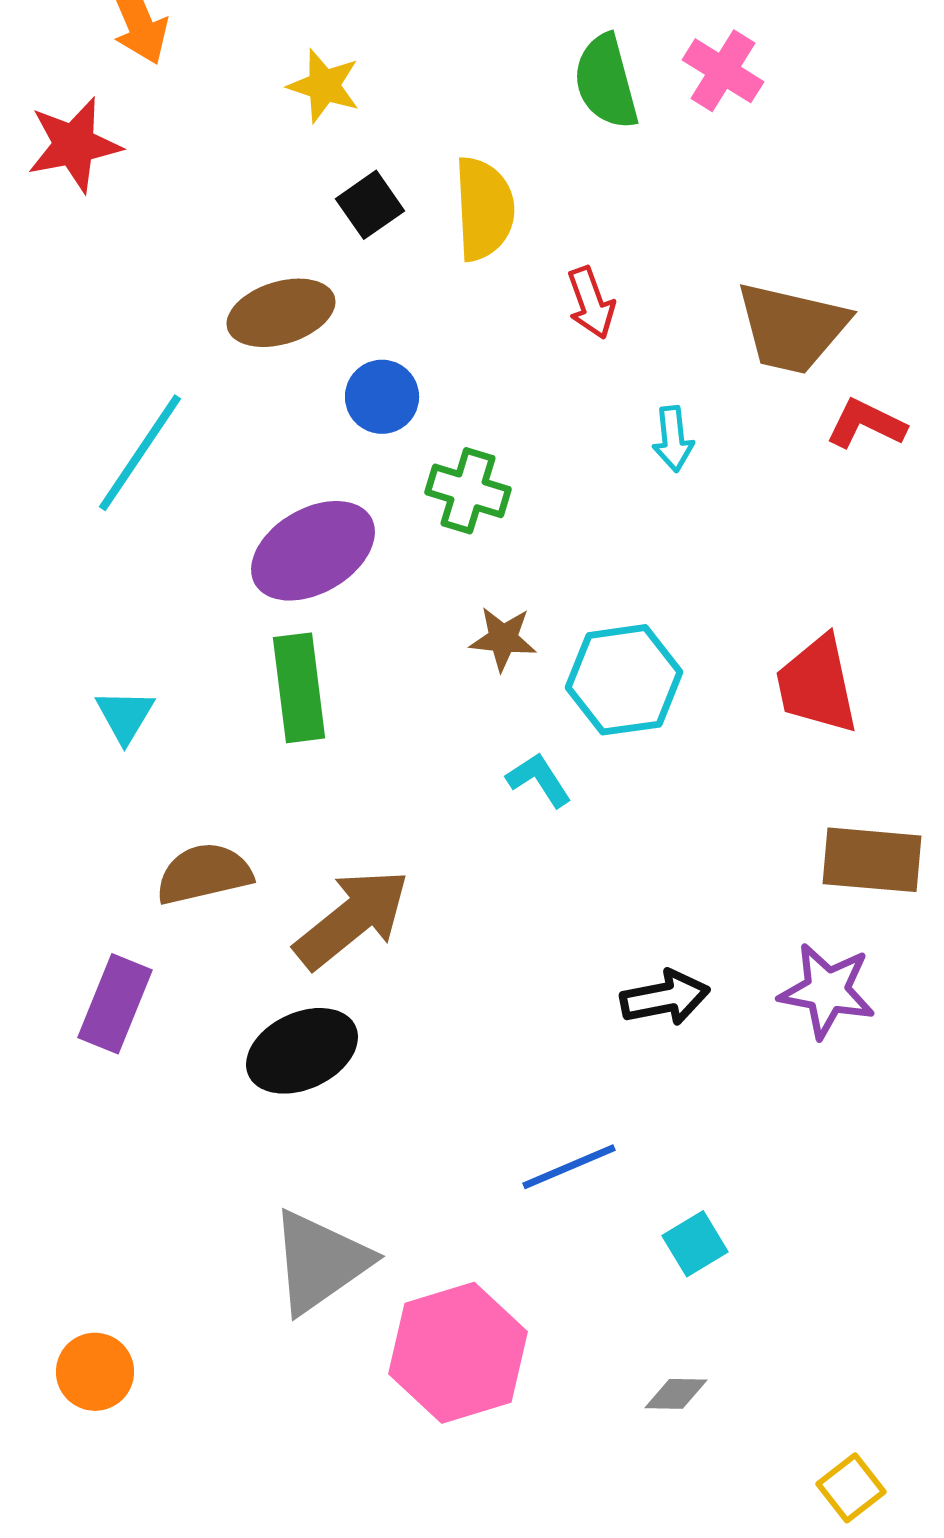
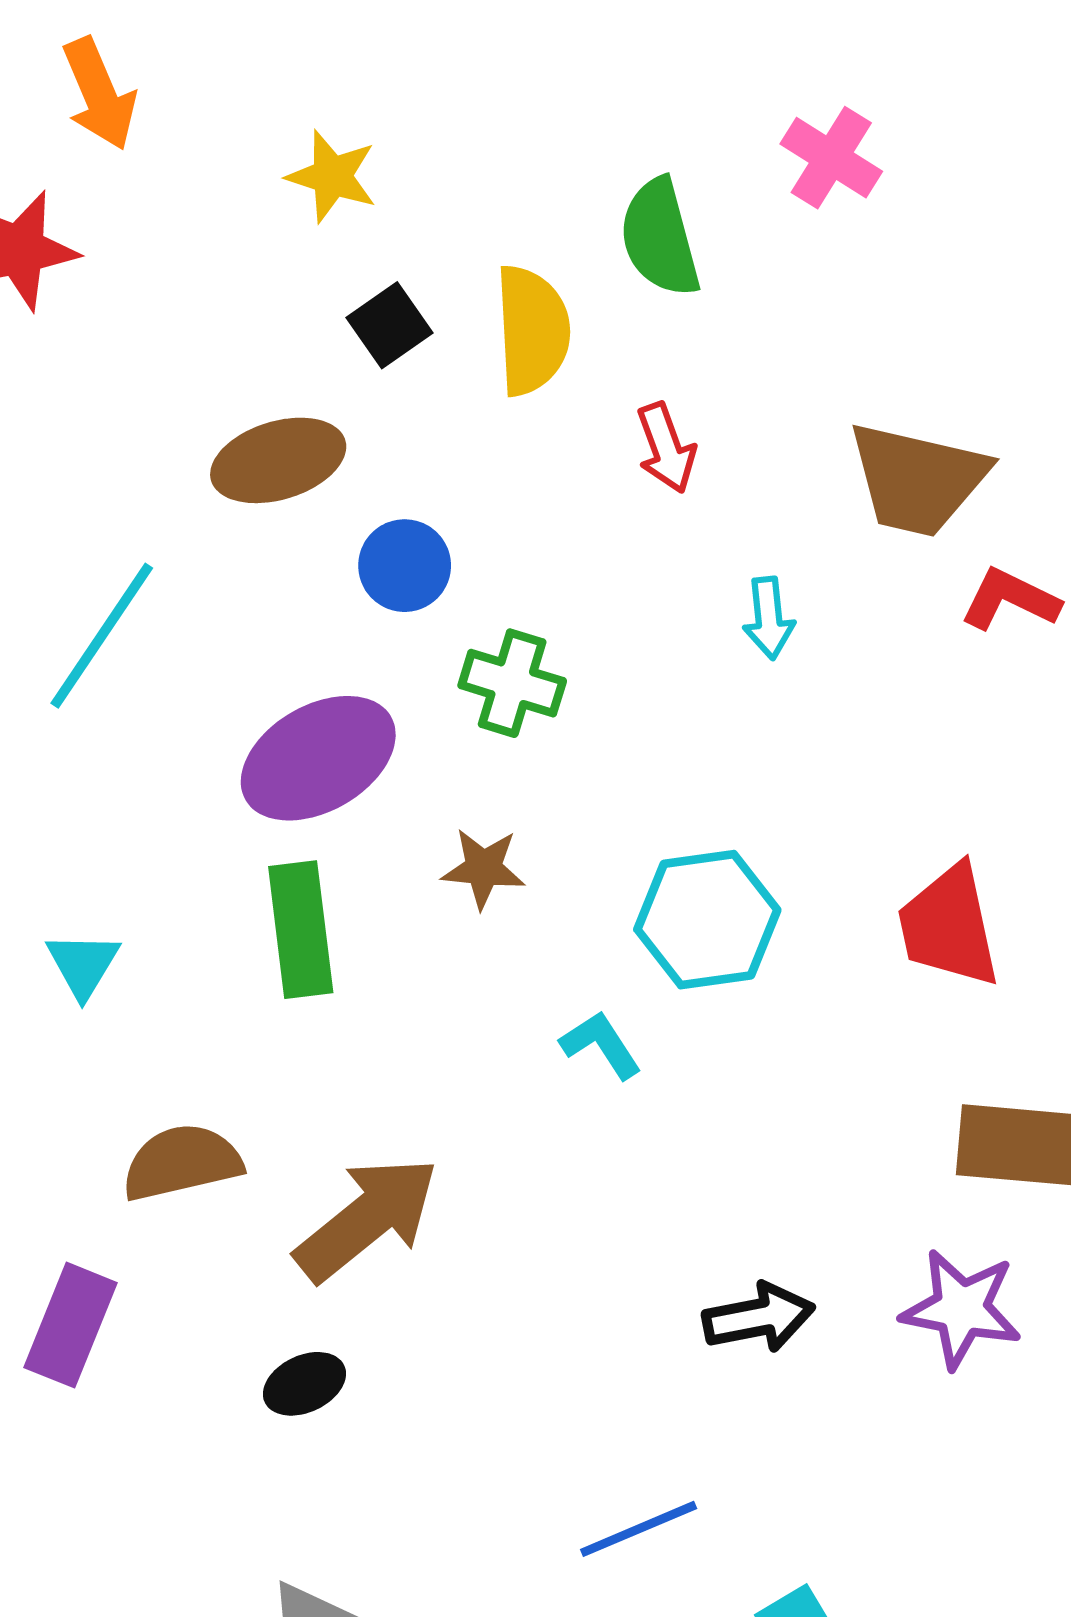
green semicircle: (606, 82) -> (660, 238), moved
brown star: (503, 639) -> (483, 868), moved
black ellipse: (302, 1051) -> (304, 1384), size x0.6

